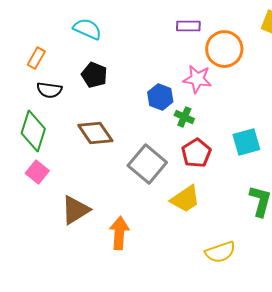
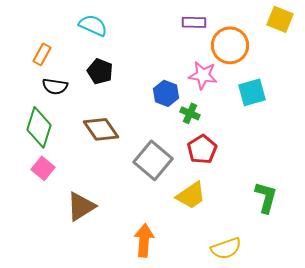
cyan square: (246, 142) -> (252, 92), moved
orange arrow: (119, 233) -> (144, 240), moved

